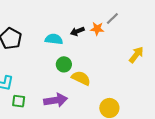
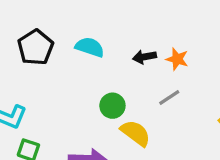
gray line: (112, 18) -> (169, 98), moved
cyan semicircle: (54, 39) -> (90, 47), moved

